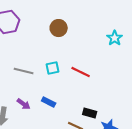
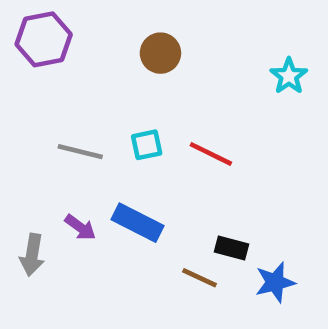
blue rectangle: (49, 102) -> (138, 223), size x1.5

